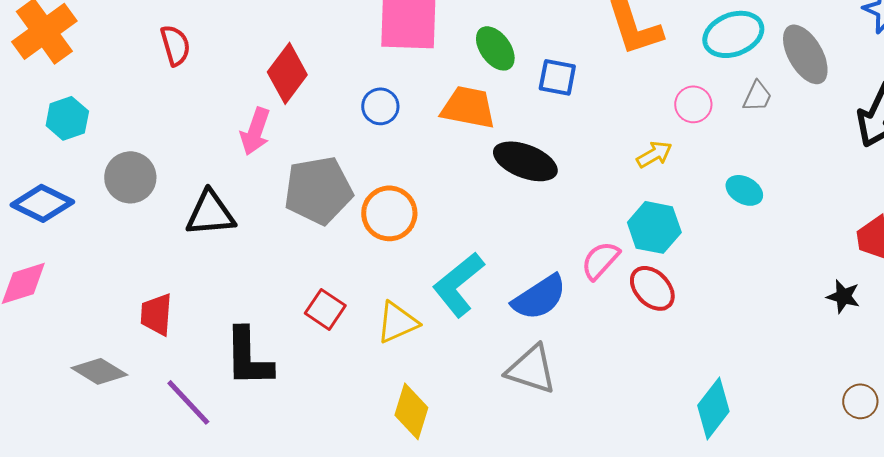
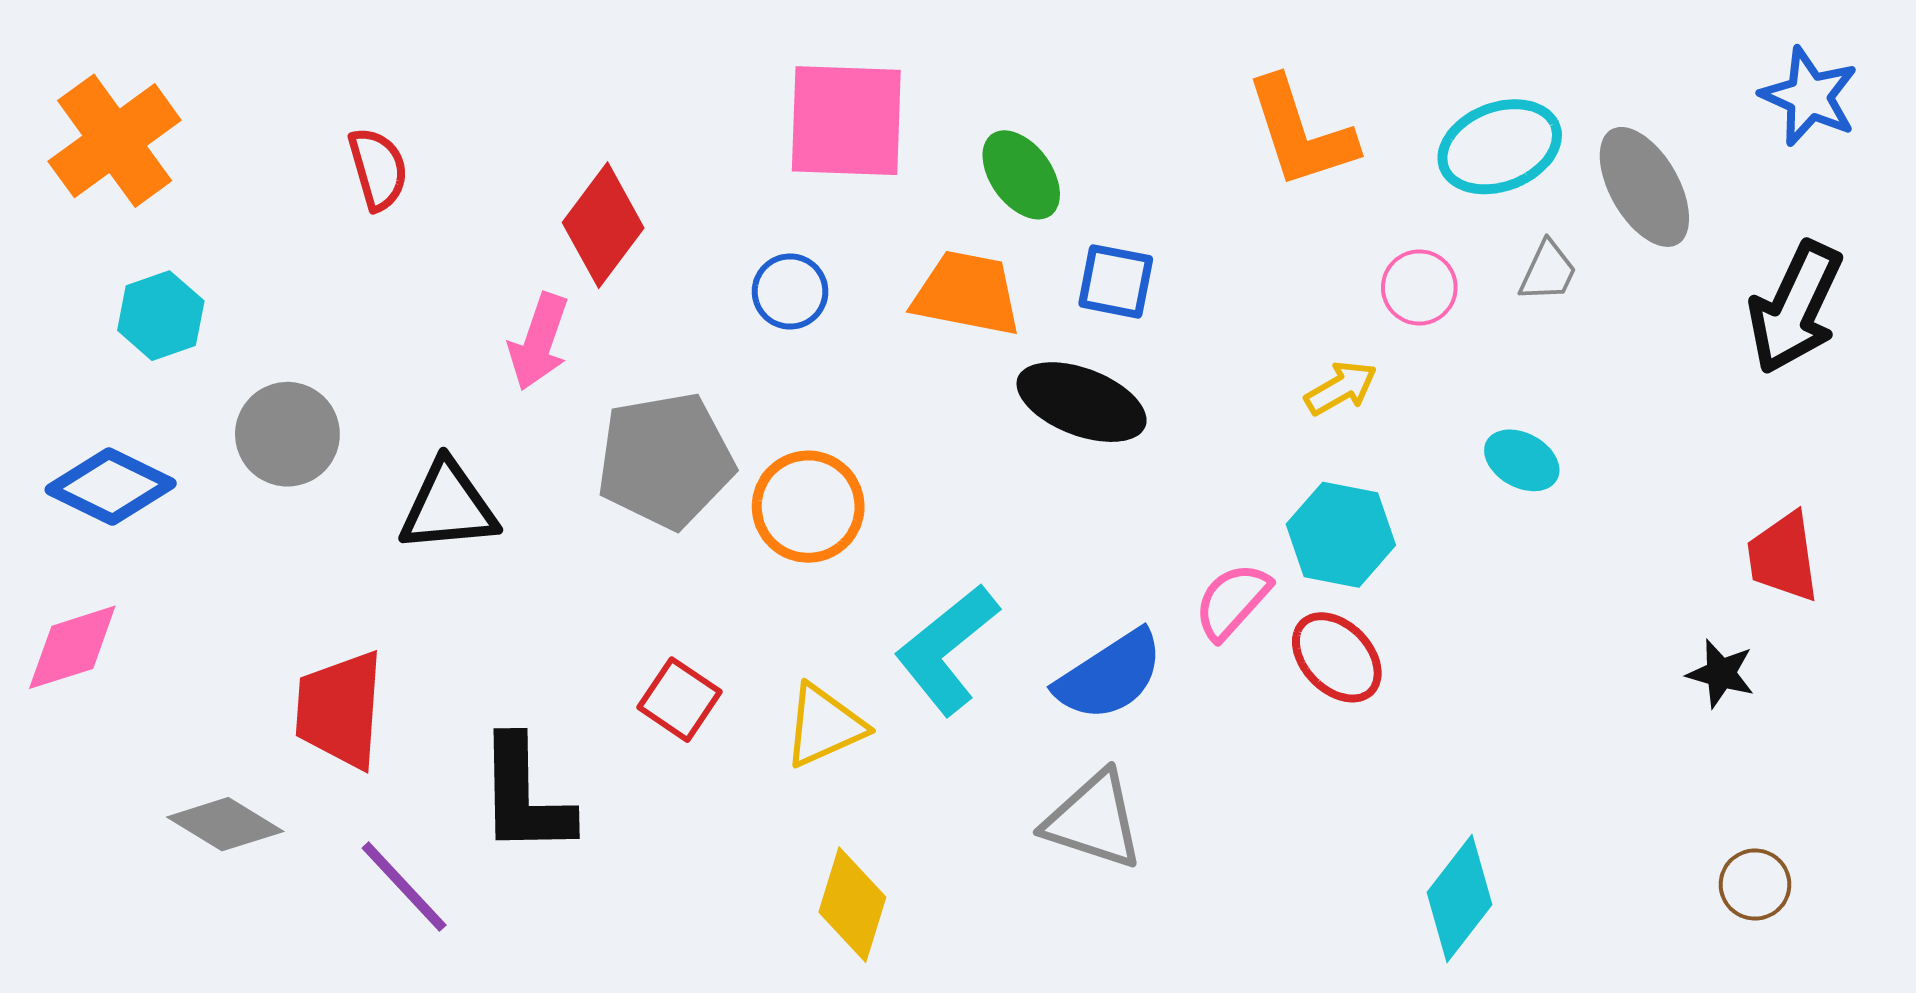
blue square: (557, 77) -> (1116, 281), moved
red trapezoid: (156, 314) -> (340, 710), size x1.4

